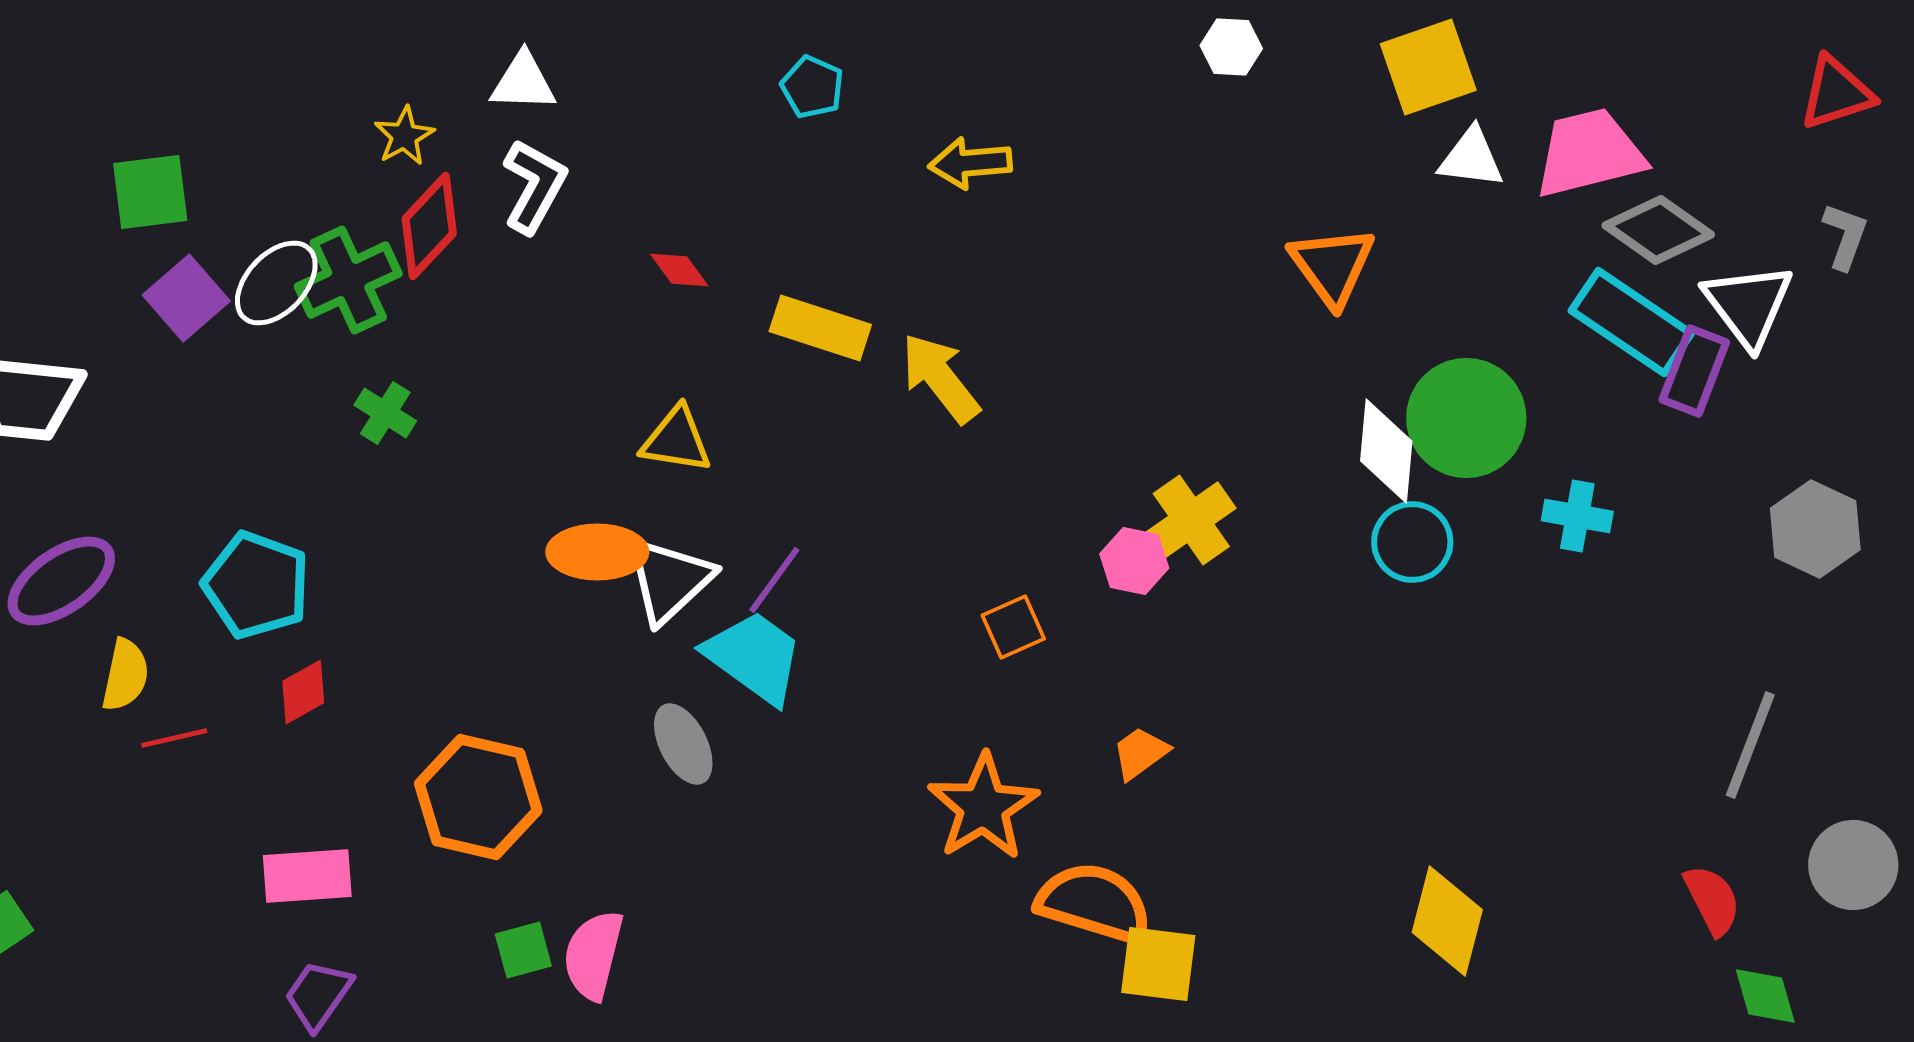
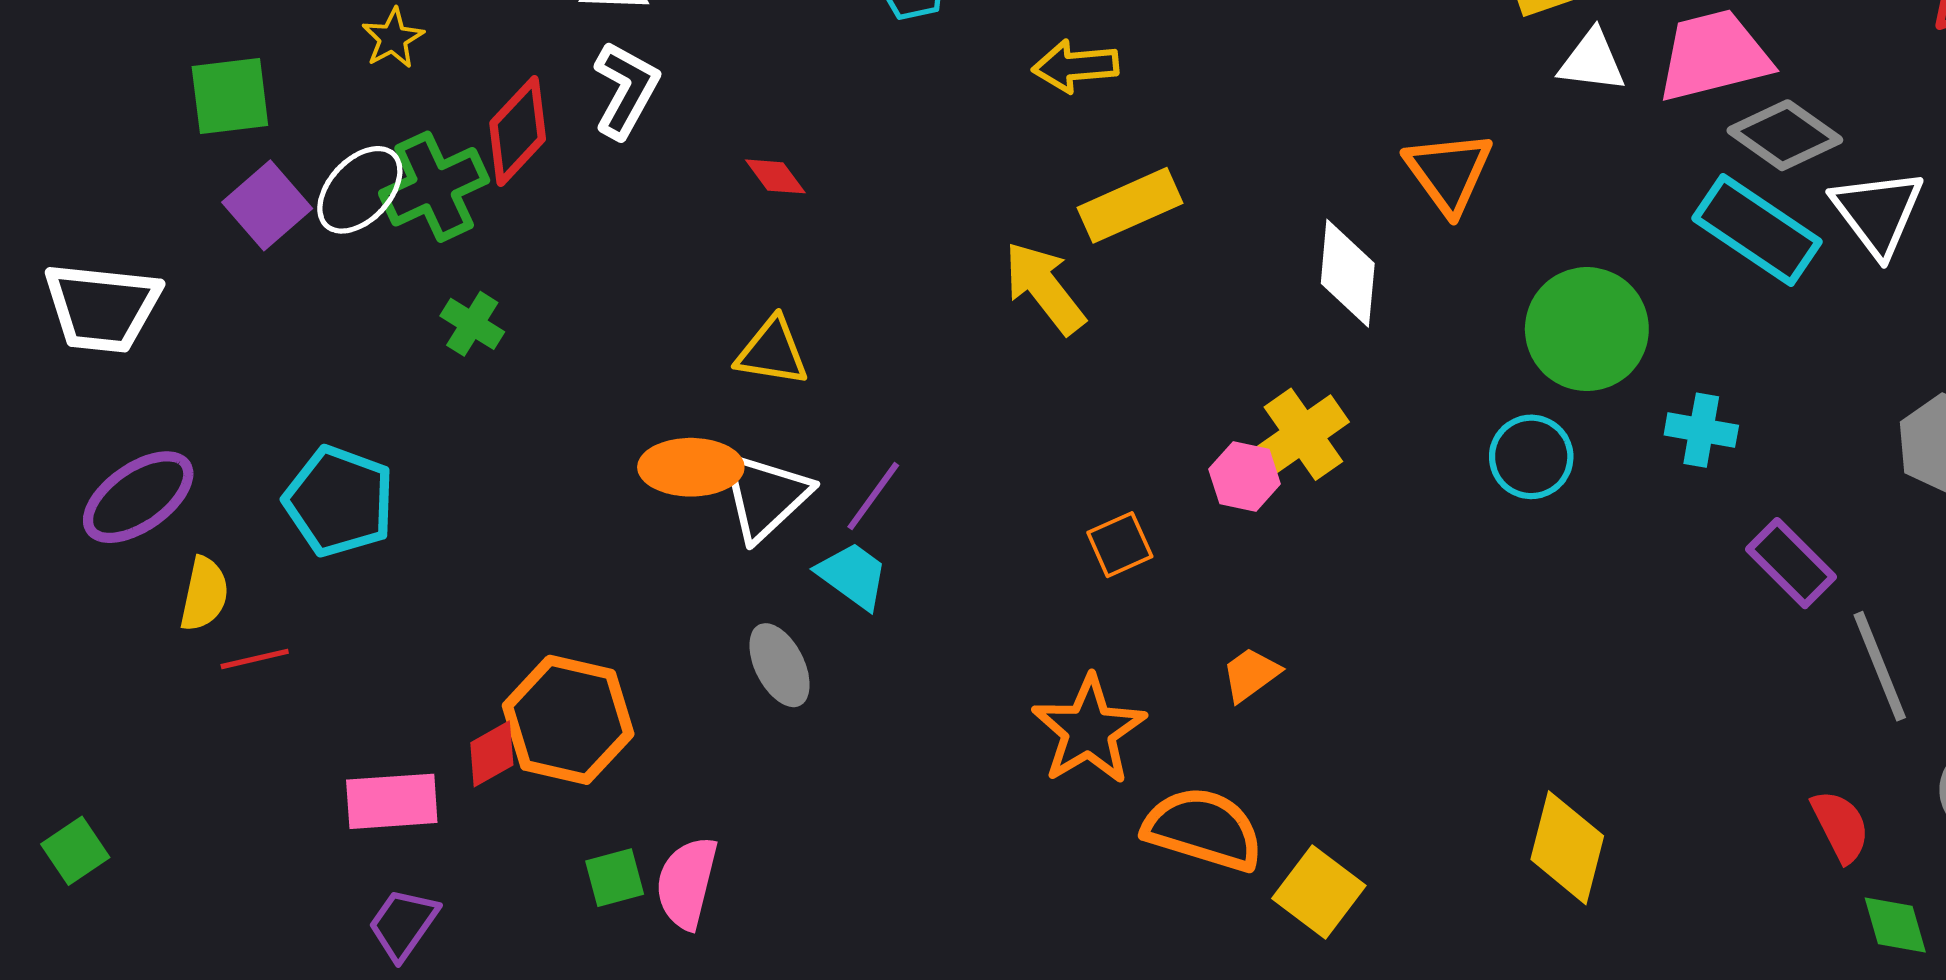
yellow star: (404, 136) -> (393, 38), moved
yellow rectangle: (820, 328) -> (1130, 205), moved, turned -42
purple rectangle: (1694, 371) -> (1791, 563), moved, turned -66
white diamond: (1386, 451) -> (1348, 273), moved
cyan trapezoid: (754, 657) -> (853, 575), size x0.7
red diamond: (303, 692) -> (492, 754), moved
gray line: (1750, 745) -> (1880, 666), turned -43
yellow square: (1158, 964) -> (1319, 892), moved, turned 30

